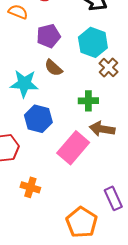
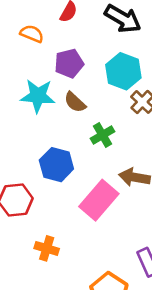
cyan star: (24, 84) -> (38, 96), moved
green cross: (88, 101) -> (103, 135), moved, turned -30

